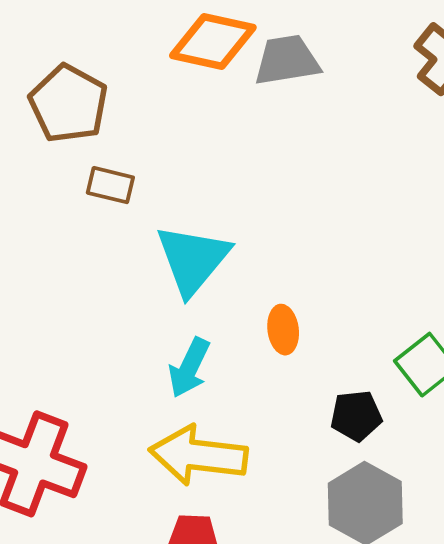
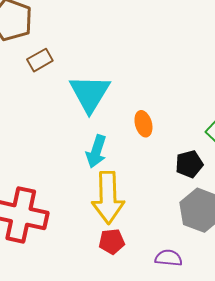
brown rectangle: (110, 185) -> (40, 60), turned -35
yellow arrow: (198, 455) -> (108, 198), turned -90

